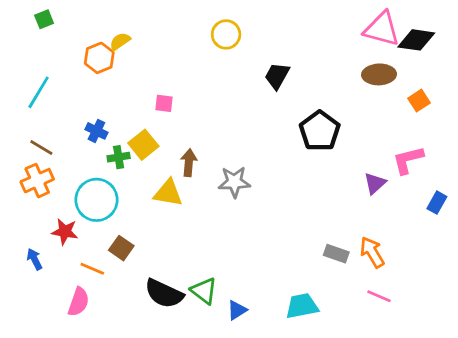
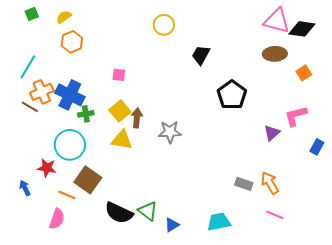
yellow semicircle: (120, 41) -> (64, 17), moved
blue cross: (96, 131) -> (70, 95), size x1.8
yellow square: (143, 145) -> (120, 111), moved
orange cross: (37, 181) -> (42, 92), moved
brown square: (121, 248) -> (88, 180), size x1.5

